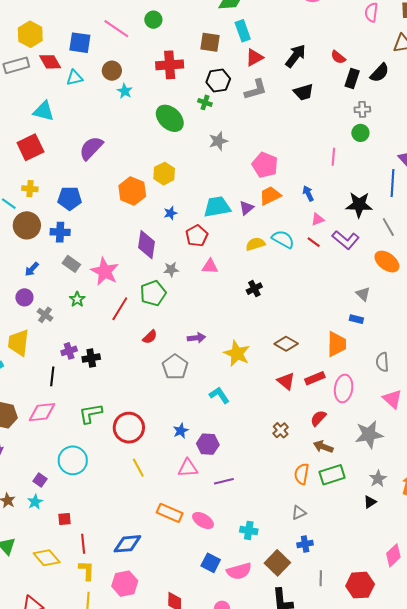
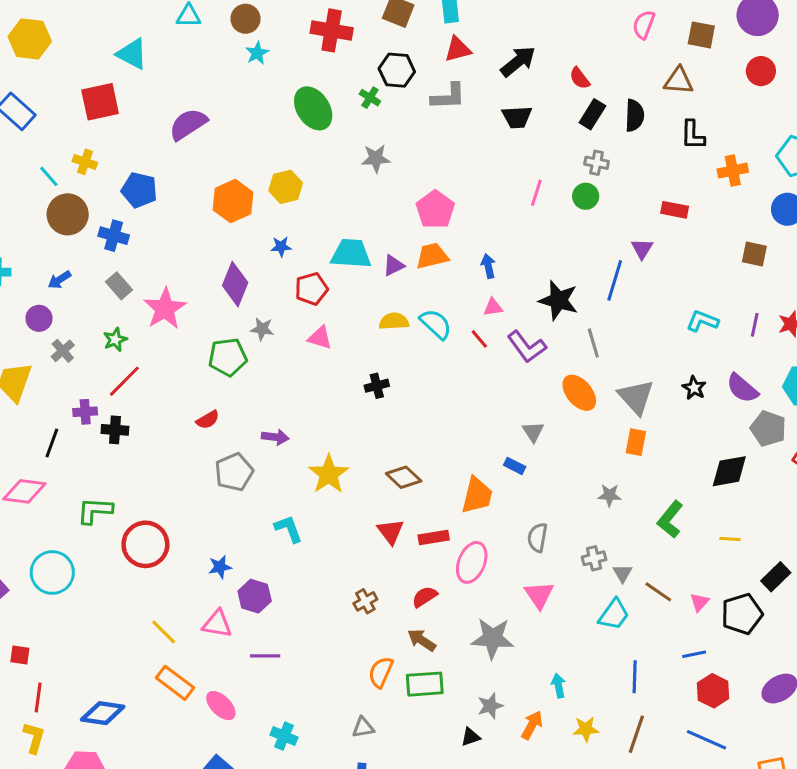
black semicircle: (380, 73) -> (634, 115), turned -55
pink line: (333, 157) -> (536, 193), moved
red line: (120, 309) -> (124, 381), moved
yellow line: (138, 468) -> (164, 632), moved, turned -30

